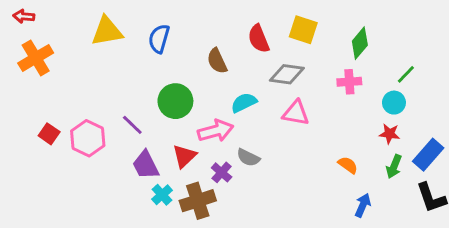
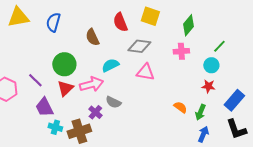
red triangle: (184, 156) -> (65, 88), moved
green arrow: (394, 167) -> (200, 112), moved
cyan cross: (162, 195) -> (55, 127), turned -32
blue arrow: (363, 205) -> (203, 134), moved

